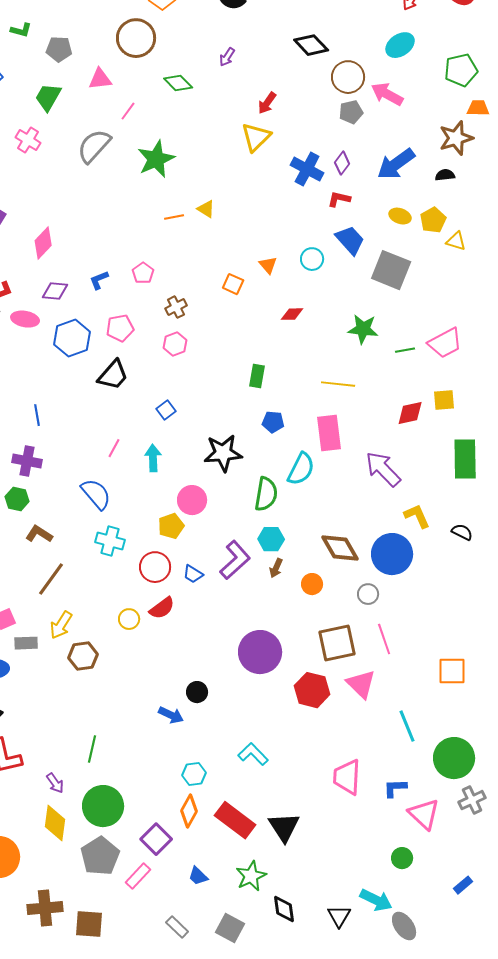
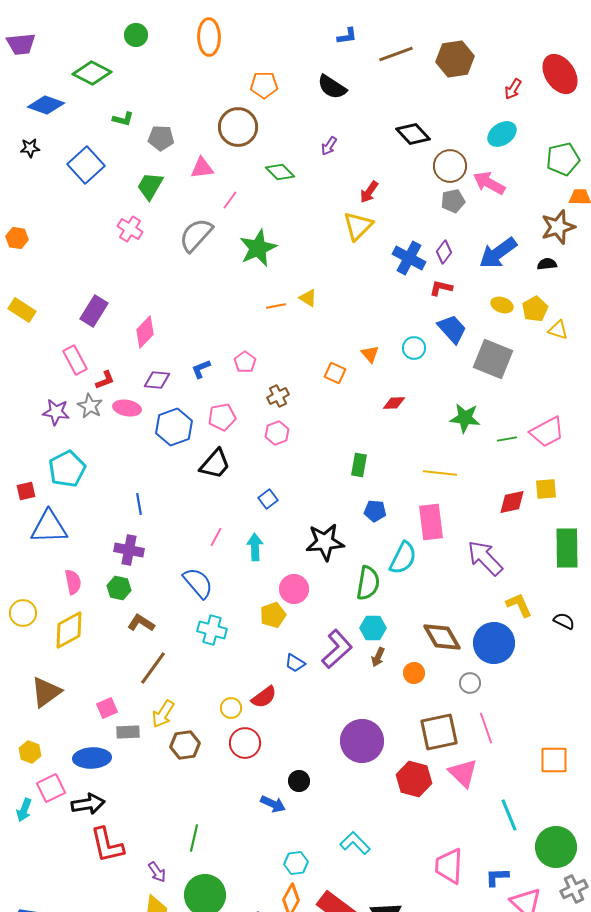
red circle: (155, 567) -> (245, 743), moved

